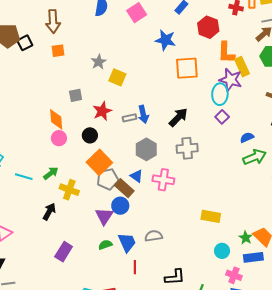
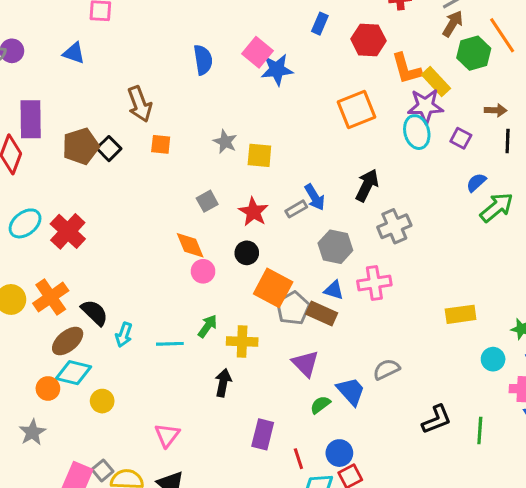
blue star: (165, 40) -> (277, 70), moved
orange square: (58, 51) -> (161, 144), turned 32
purple square: (222, 117) -> (461, 138), moved
blue circle: (120, 206) -> (339, 453), moved
red line: (135, 267) -> (298, 459), moved

